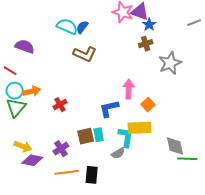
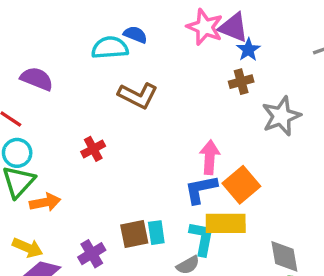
cyan semicircle: (67, 26) -> (110, 48), turned -30
blue semicircle: (82, 27) -> (135, 35), moved, turned 72
orange arrow: (32, 91) -> (45, 202), moved
red cross: (60, 105) -> (93, 149), moved
orange square: (148, 105) -> (241, 185), size x1.5
blue L-shape: (109, 108) -> (201, 189), moved

